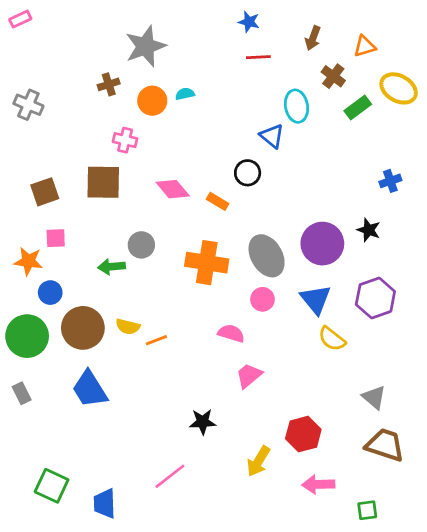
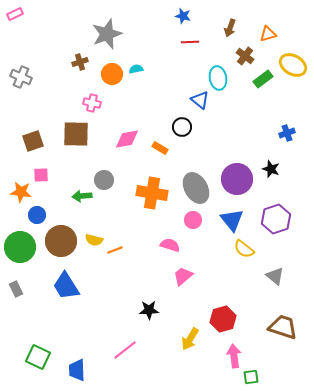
pink diamond: (173, 189) -> (127, 139), turned -60
gray triangle: (374, 397) -> (275, 276), moved
pink arrow: (318, 484) -> (234, 356), turned 85
green square: (367, 510) -> (251, 377), moved

